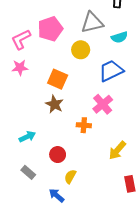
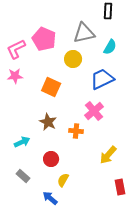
pink pentagon: (50, 29) -> (44, 39), turned -30
cyan semicircle: (119, 37) -> (110, 47), turned -42
brown star: (54, 104) -> (48, 122), moved

